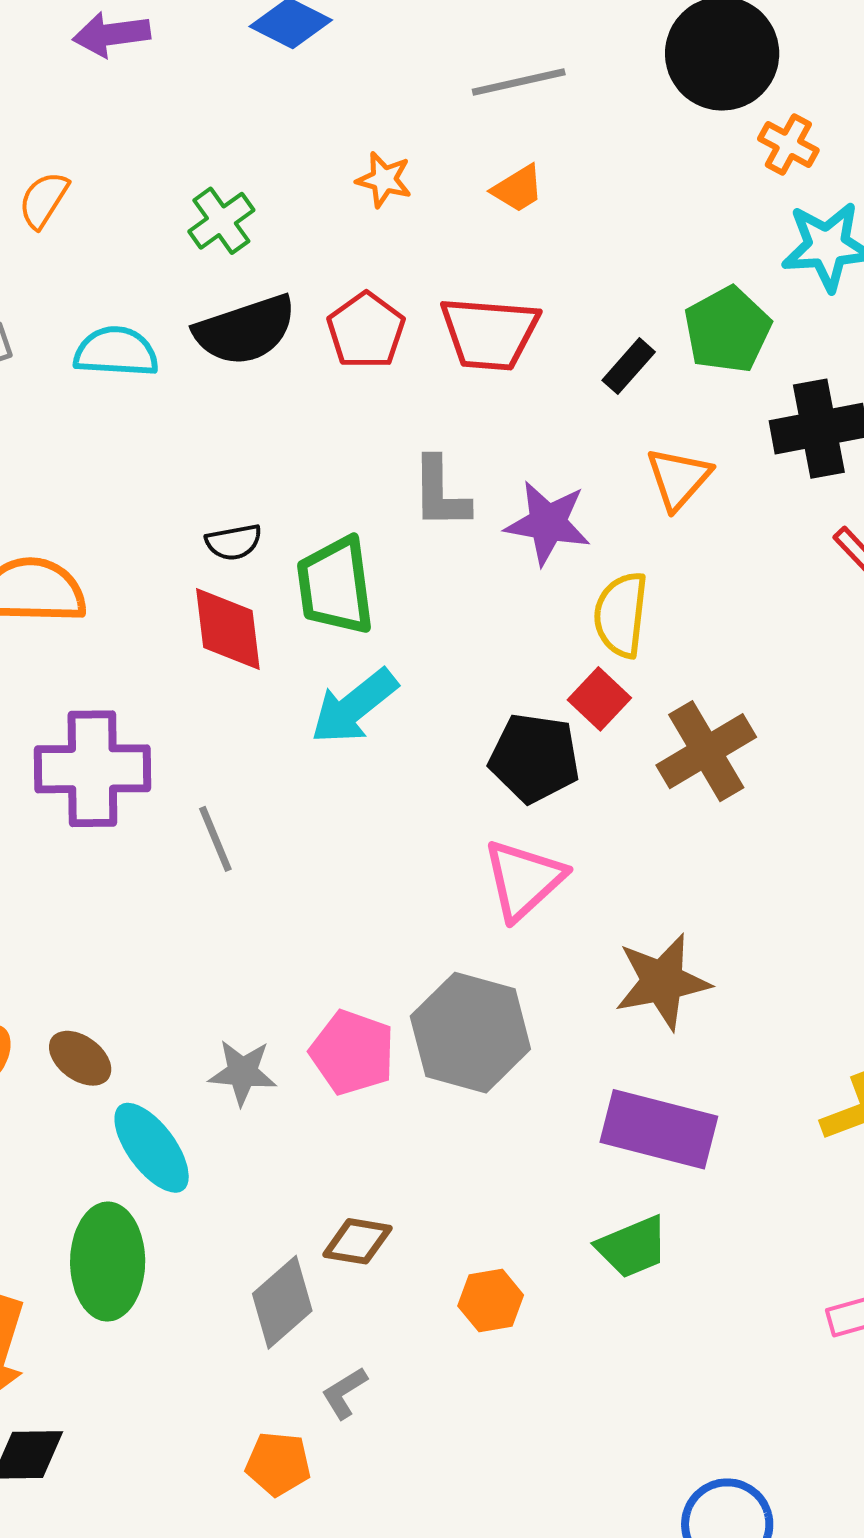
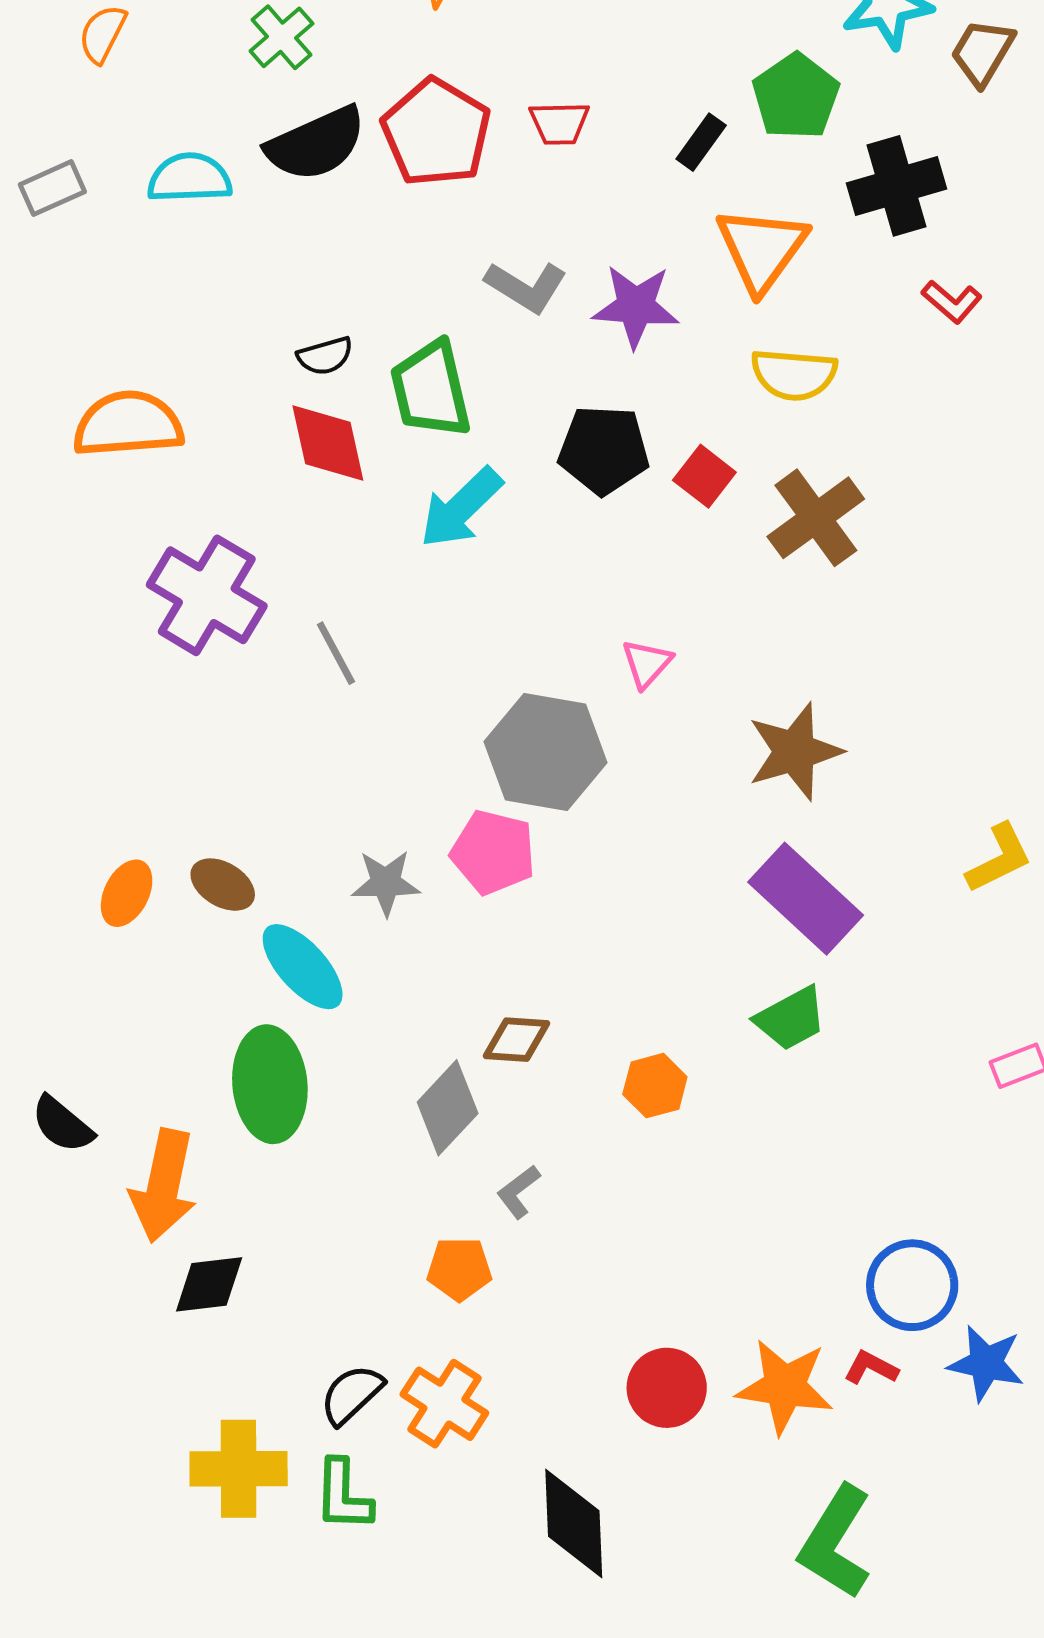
red pentagon: (366, 331) -> (436, 132), size x1.4
red trapezoid: (489, 333) -> (559, 123), size x0.6
orange triangle: (678, 478) -> (762, 249), size x1.4
gray L-shape: (440, 493) -> (526, 287), turned -52
yellow semicircle: (621, 615) -> (794, 374), moved, turned -86
black pentagon: (534, 758) -> (604, 450), moved
purple cross: (92, 769) -> (207, 595), turned 37
pink triangle: (524, 880) -> (647, 663), size x0.6
gray hexagon: (470, 1033) -> (546, 752), moved
purple rectangle: (659, 1129) -> (806, 899), turned 34

